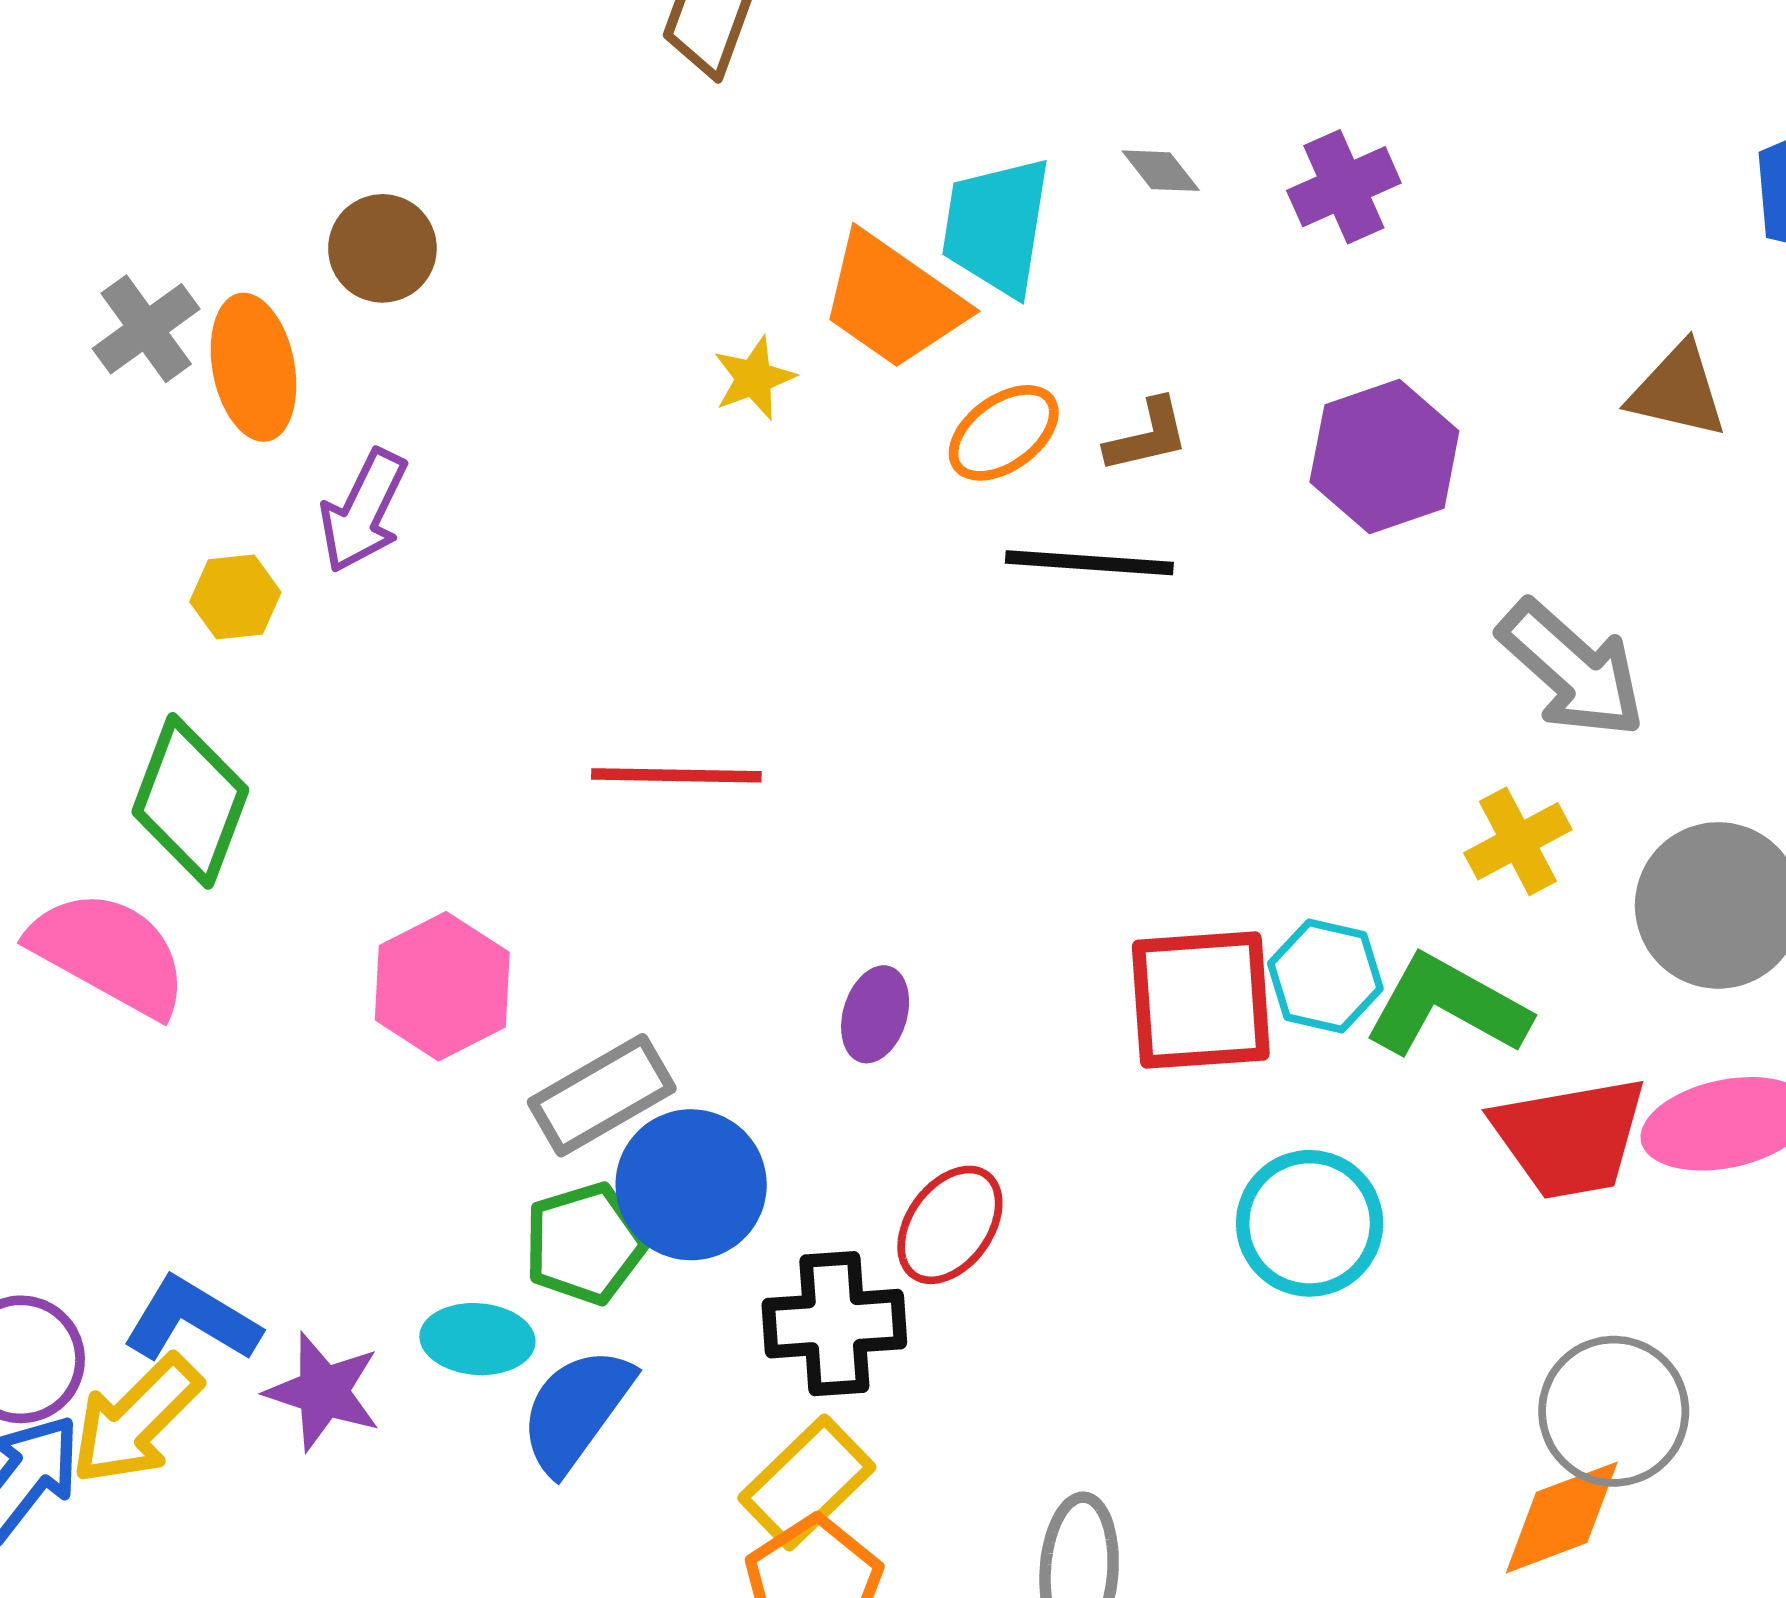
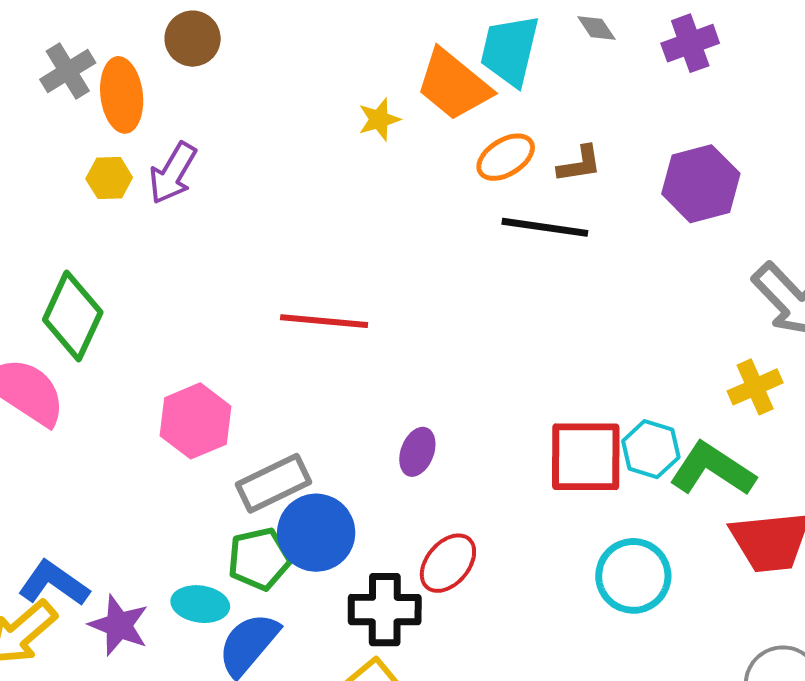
yellow hexagon: (235, 597) -> (109, 178), moved

